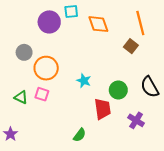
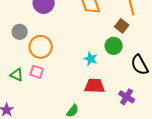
cyan star: (84, 81) -> (91, 59), moved
green circle: (118, 90) -> (114, 46), moved
red trapezoid: (103, 109) -> (95, 86), turned -80

